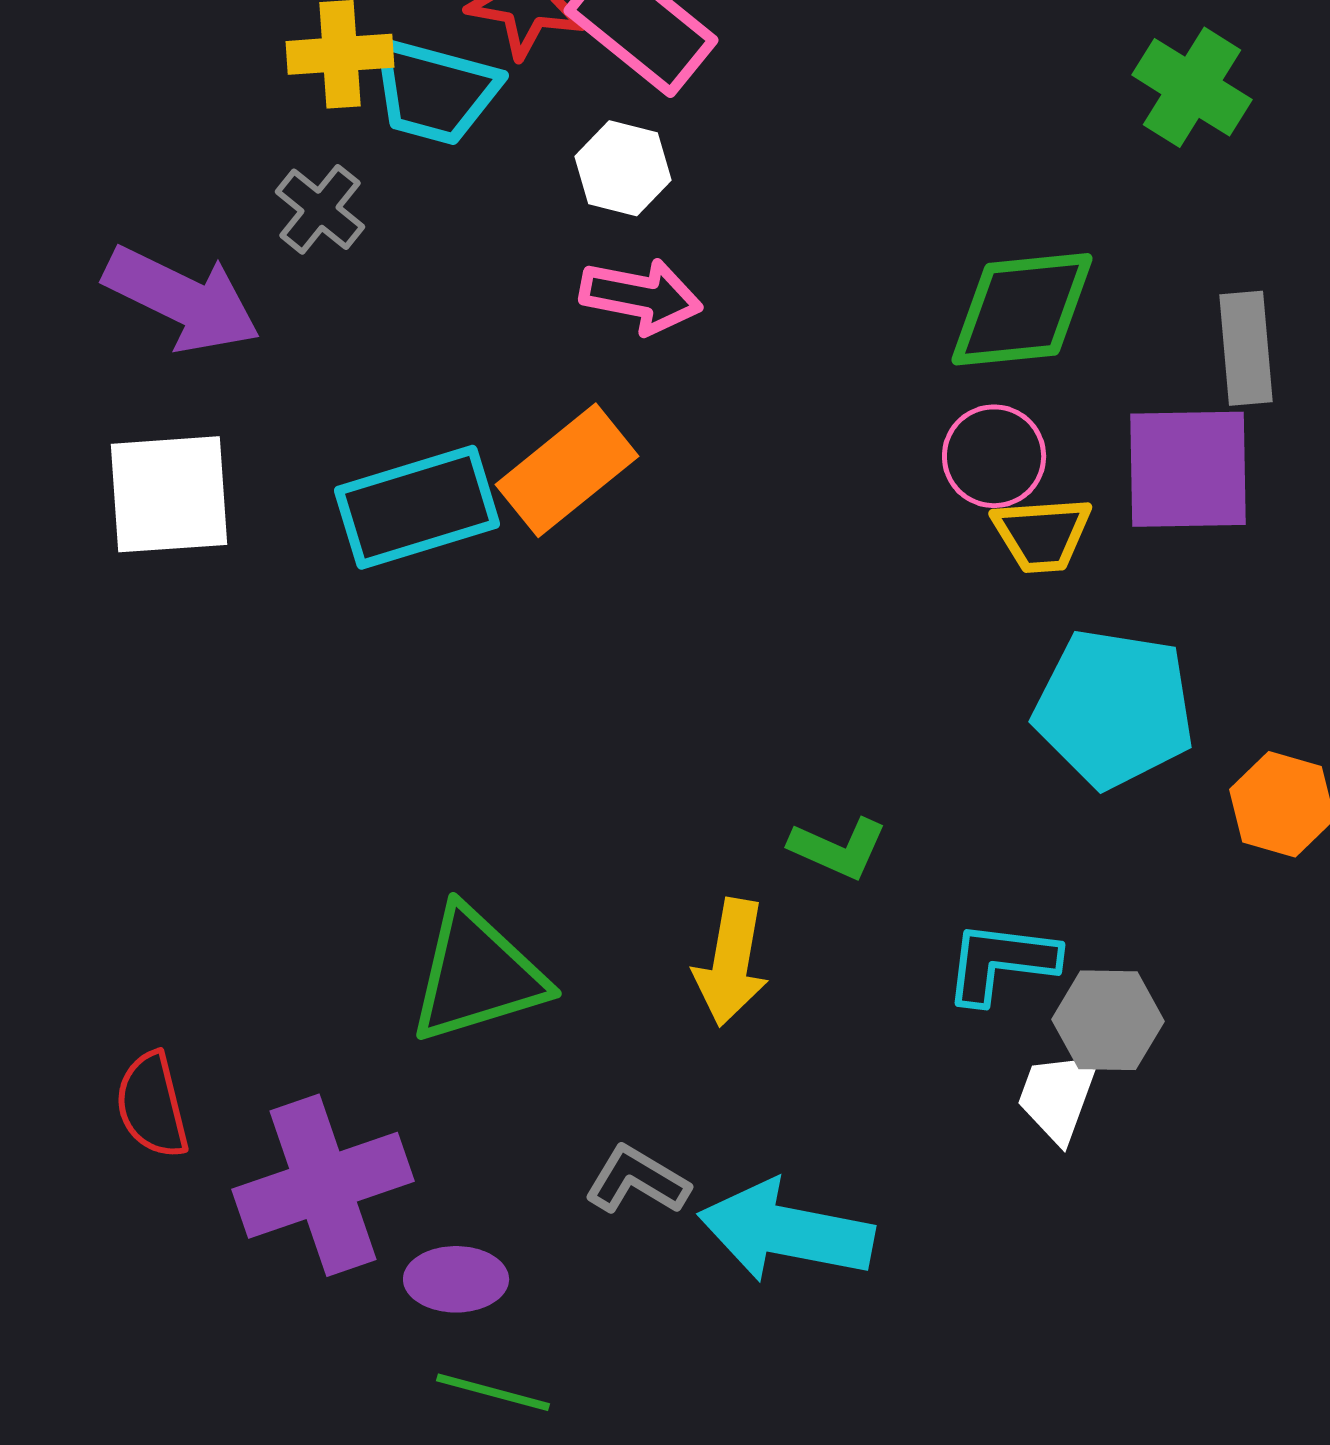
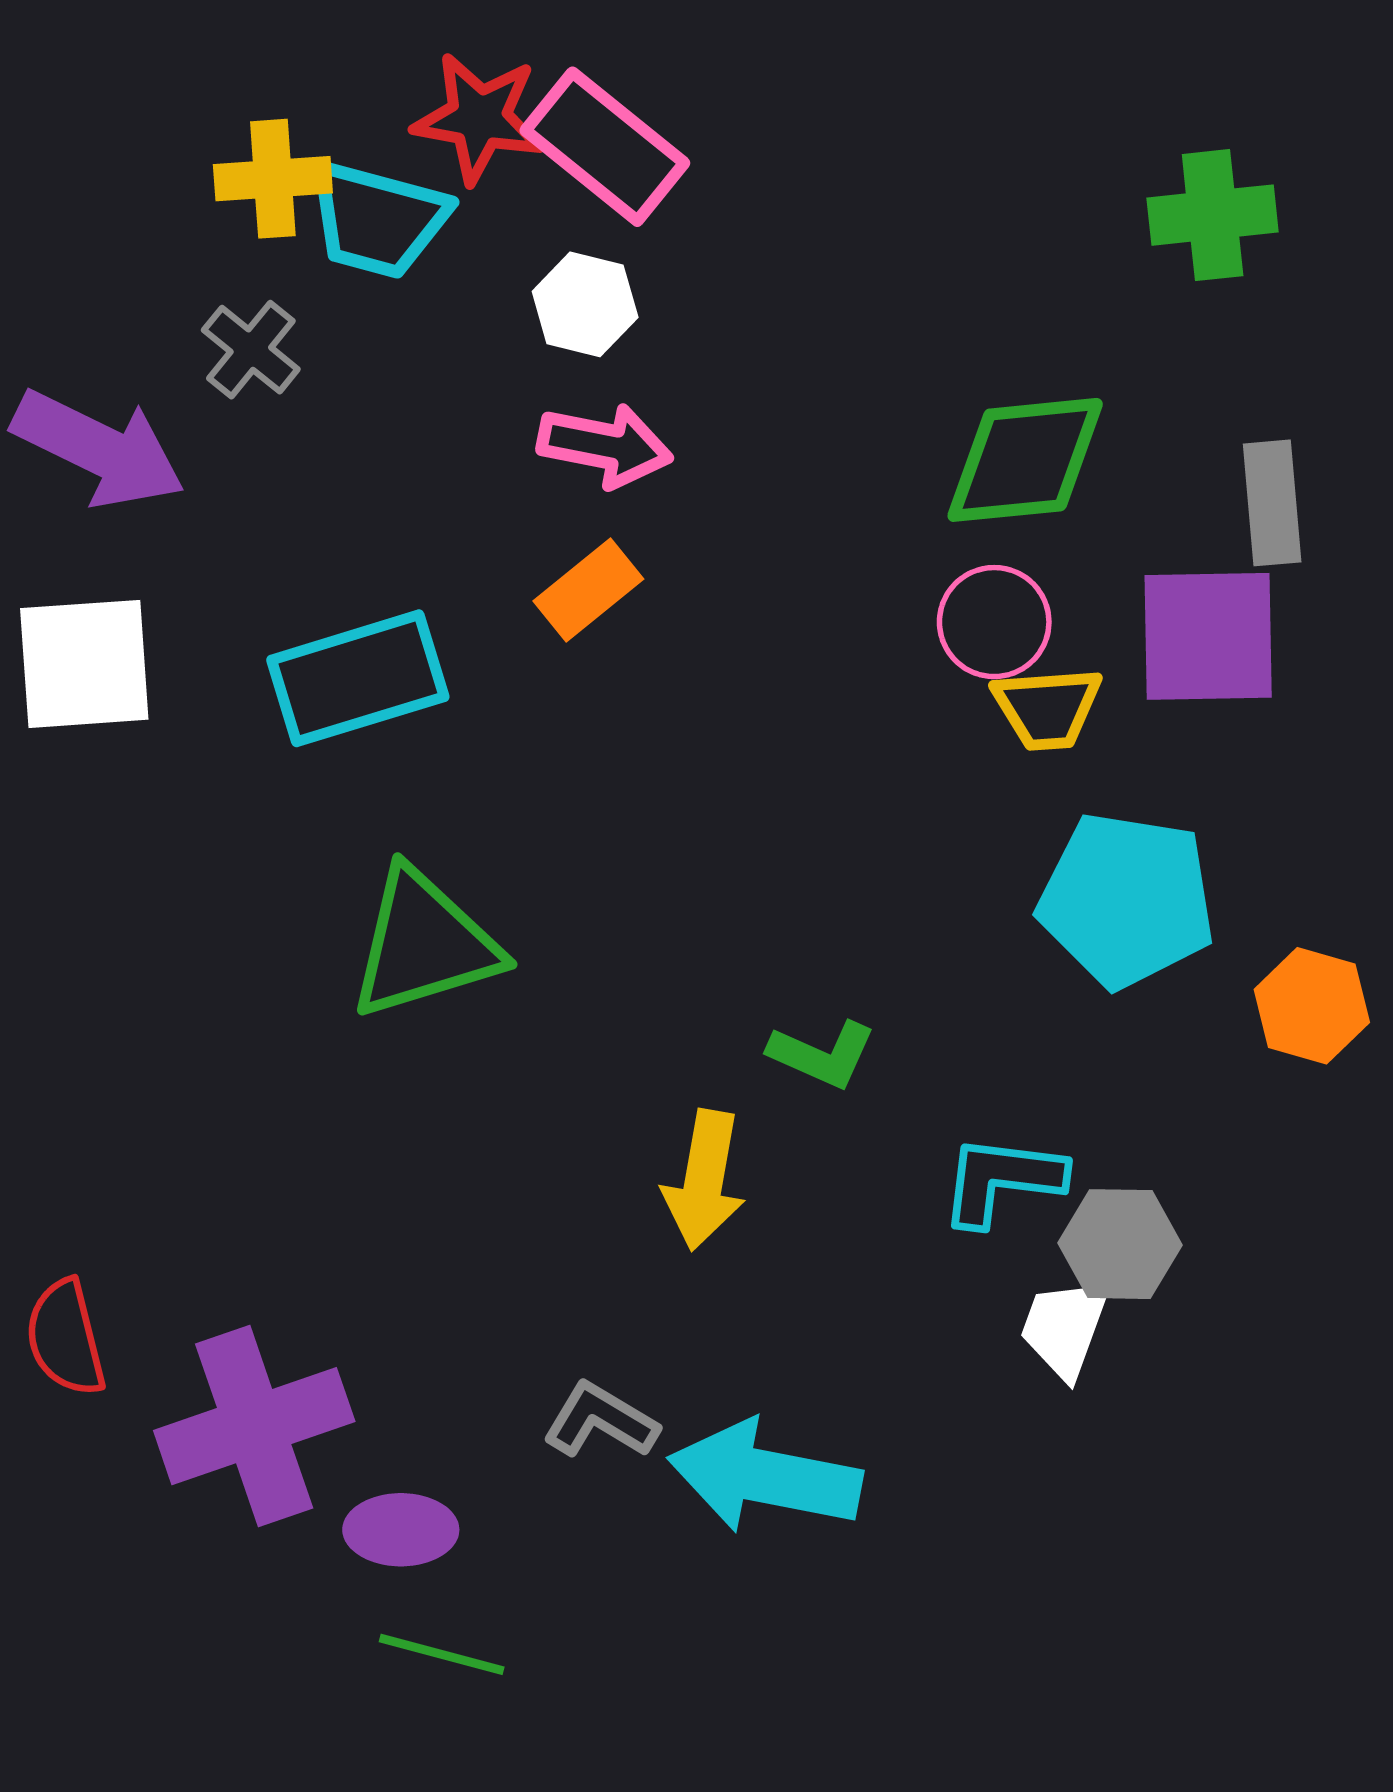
green cross: (1192, 87) -> (1213, 215), turned -38
orange rectangle: (567, 470) -> (588, 590), moved, size x0.7
green triangle: (477, 975) -> (424, 944), moved

